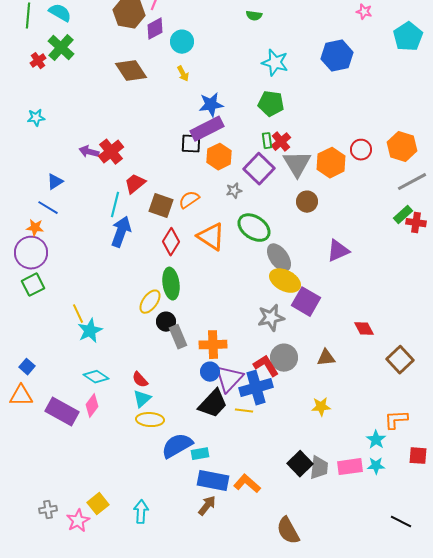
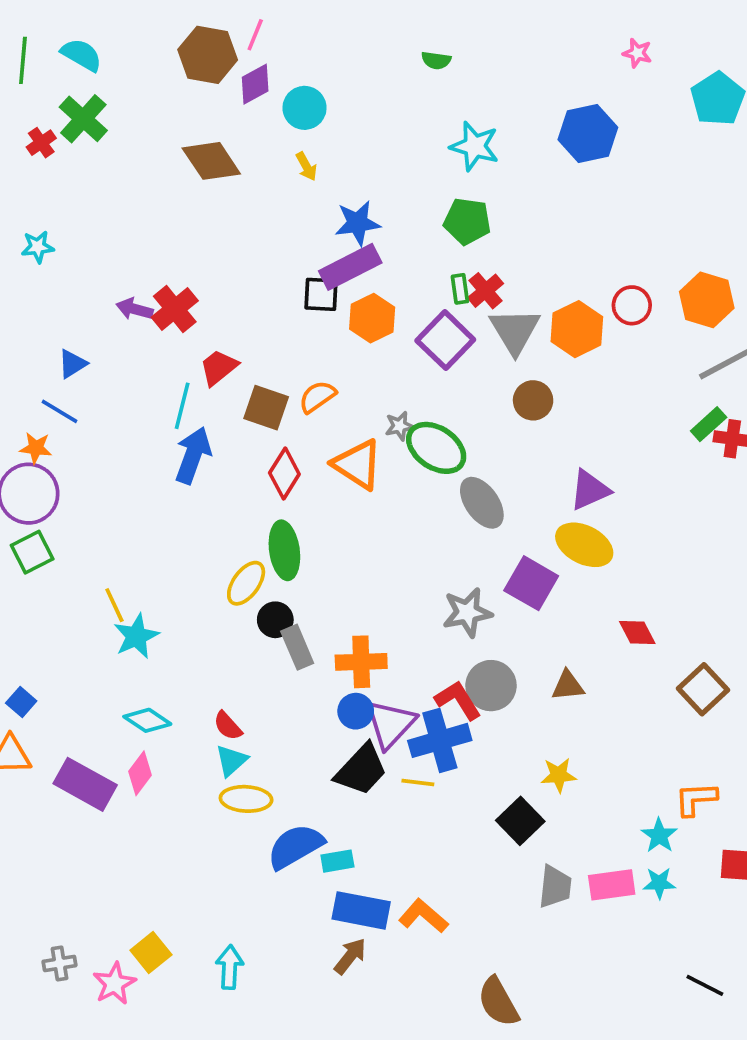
gray star: (234, 191) -> (400, 426), moved
yellow ellipse: (285, 281) -> (584, 545), moved
black square: (300, 464) -> (520, 821), moved

